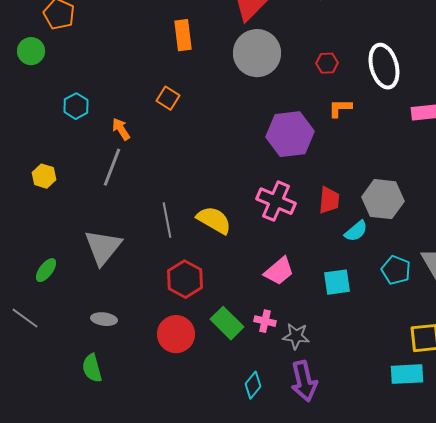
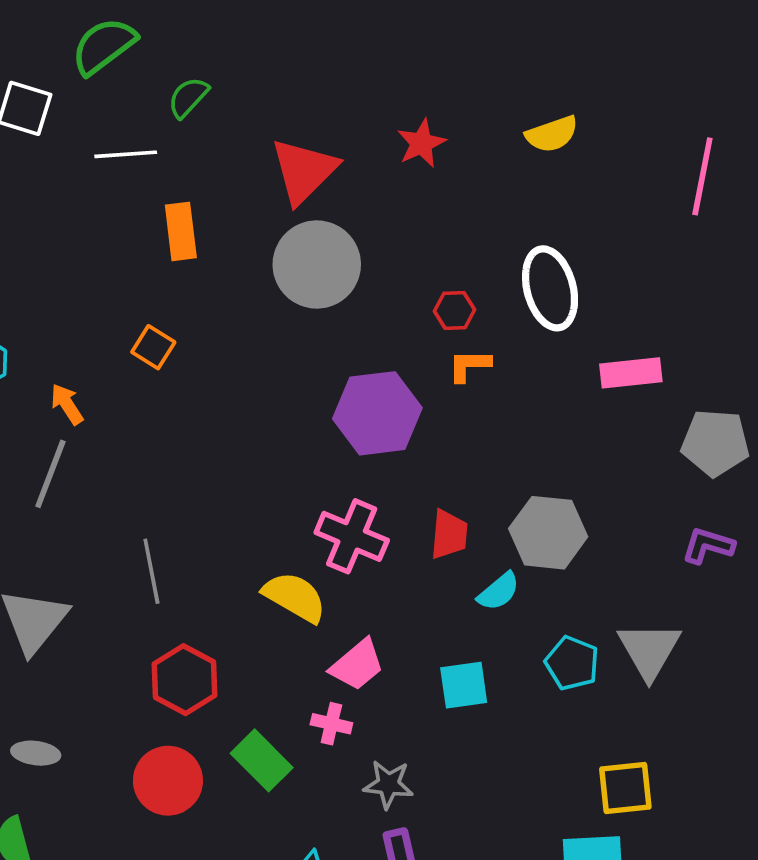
red hexagon: (327, 63) -> (455, 310), moved
yellow semicircle: (214, 220) -> (295, 597), moved
pink cross: (265, 321) -> (331, 724), moved

